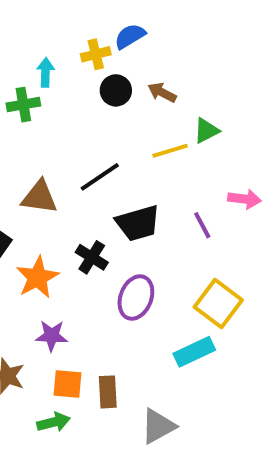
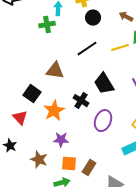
brown arrow: (162, 92) -> (126, 17), moved
black line: (100, 177) -> (87, 49), moved
black trapezoid: (138, 223) -> (104, 84), turned 75
brown rectangle: (108, 392) -> (89, 168), turned 35

